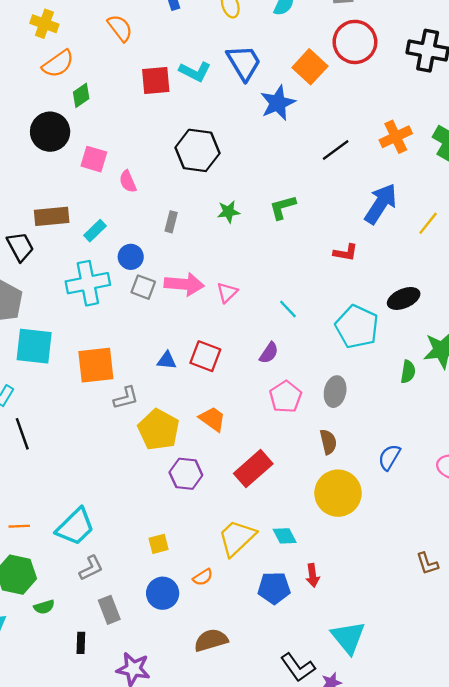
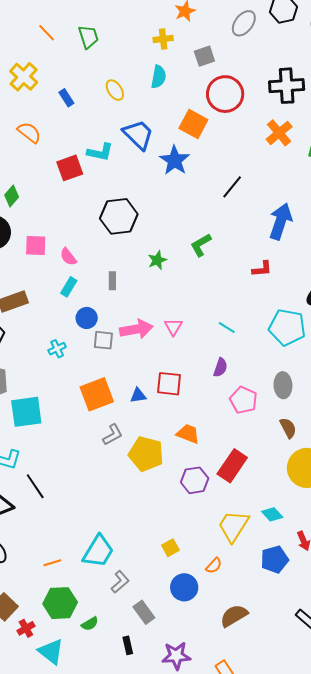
orange cross: (396, 137) -> (279, 133), moved
cyan rectangle: (95, 231) -> (69, 287), moved
cyan cross: (88, 283) -> (57, 349), size x0.5
orange square: (96, 365) -> (97, 394), moved
purple hexagon: (186, 474) -> (195, 480), moved

